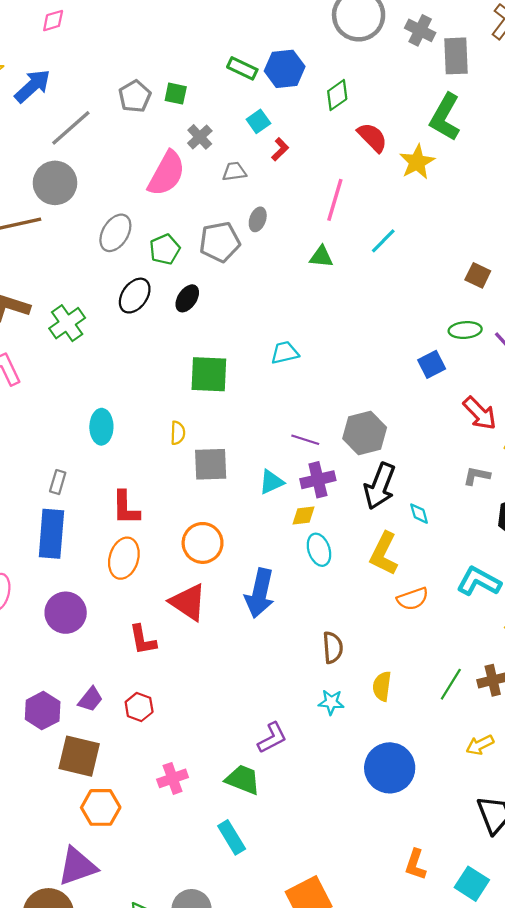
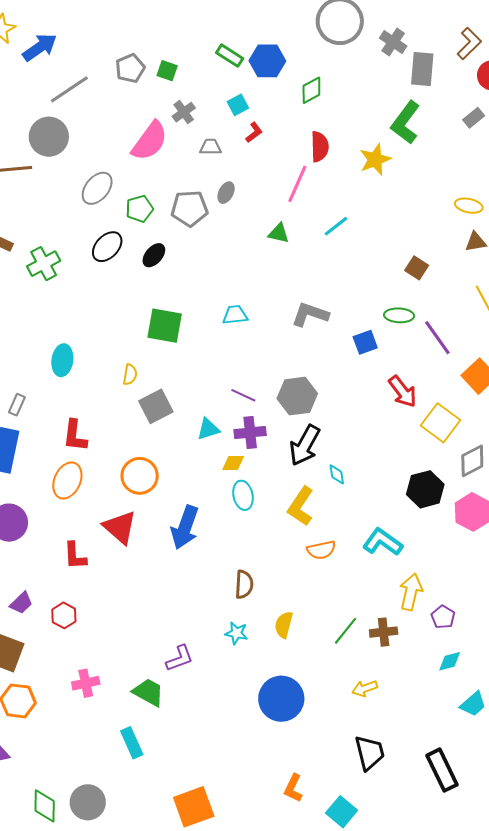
red semicircle: (372, 137) -> (320, 147), moved, turned 36
gray square: (211, 464) -> (156, 406), turned -32
gray L-shape: (477, 476) -> (310, 314), moved, size x1.5

